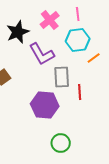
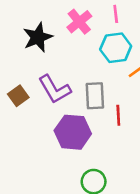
purple L-shape: (42, 54) -> (55, 89), moved

